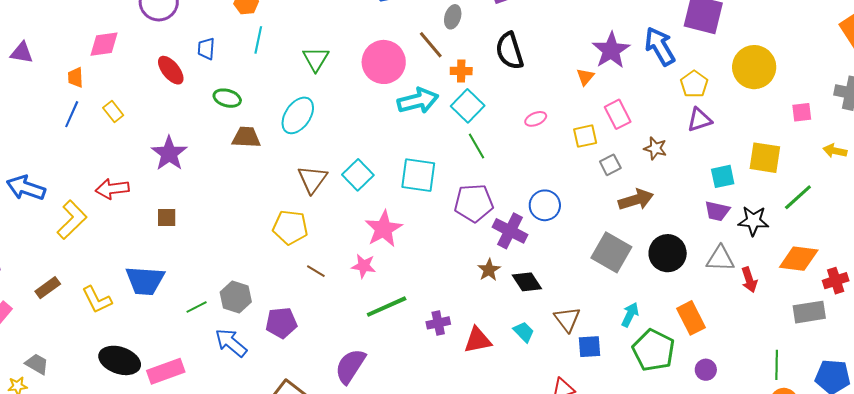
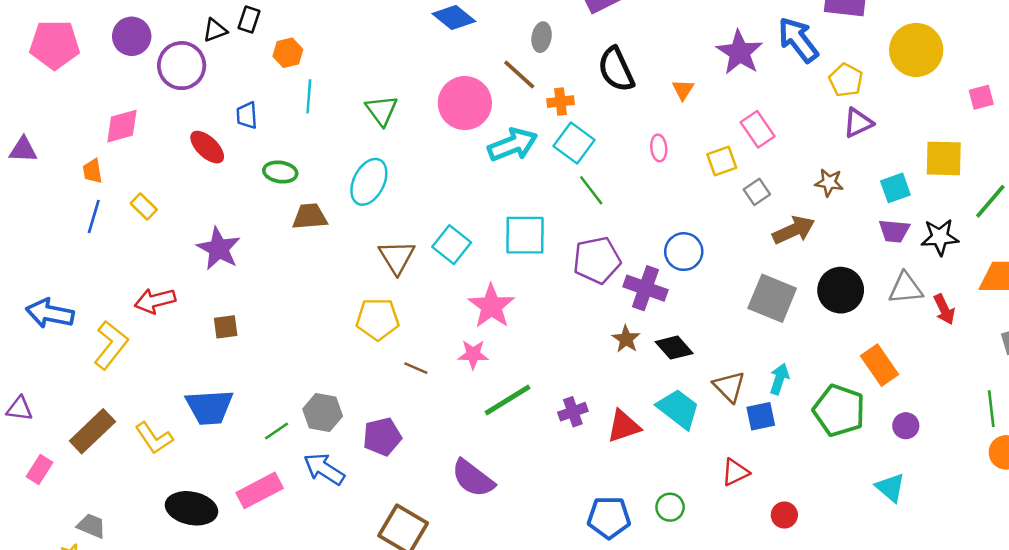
orange triangle: (585, 77) -> (683, 90), moved
pink ellipse: (536, 119) -> (659, 148), turned -65
brown star: (655, 148) -> (829, 182), moved
brown rectangle: (48, 288) -> (92, 431), size x1.5
cyan arrow: (630, 315) -> (779, 379), moved
cyan trapezoid: (524, 332) -> (678, 409), size x1.6
purple semicircle: (350, 366) -> (473, 478), turned -78
pink rectangle: (166, 371) -> (260, 490), moved

